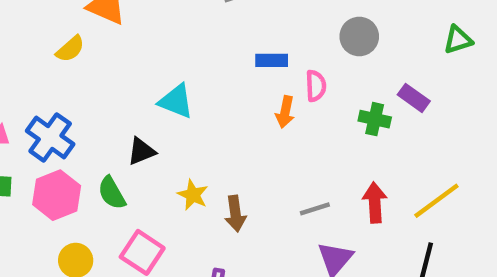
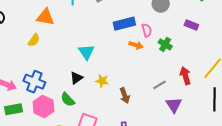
blue rectangle: (272, 60) -> (124, 24), size x1.5
cyan triangle: (176, 101) -> (86, 52), turned 48
orange arrow: (285, 112) -> (136, 45), turned -72
green cross: (375, 119) -> (165, 44), moved, turned 32
yellow star: (193, 195) -> (102, 81), moved

